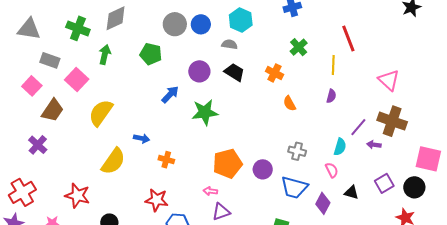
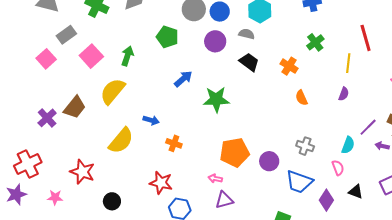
green arrow: (105, 55) -> (127, 56), moved
gray rectangle: (50, 60) -> (66, 35), turned -60
purple circle: (199, 71) -> (215, 41), moved
brown trapezoid: (53, 110) -> (75, 107), moved

